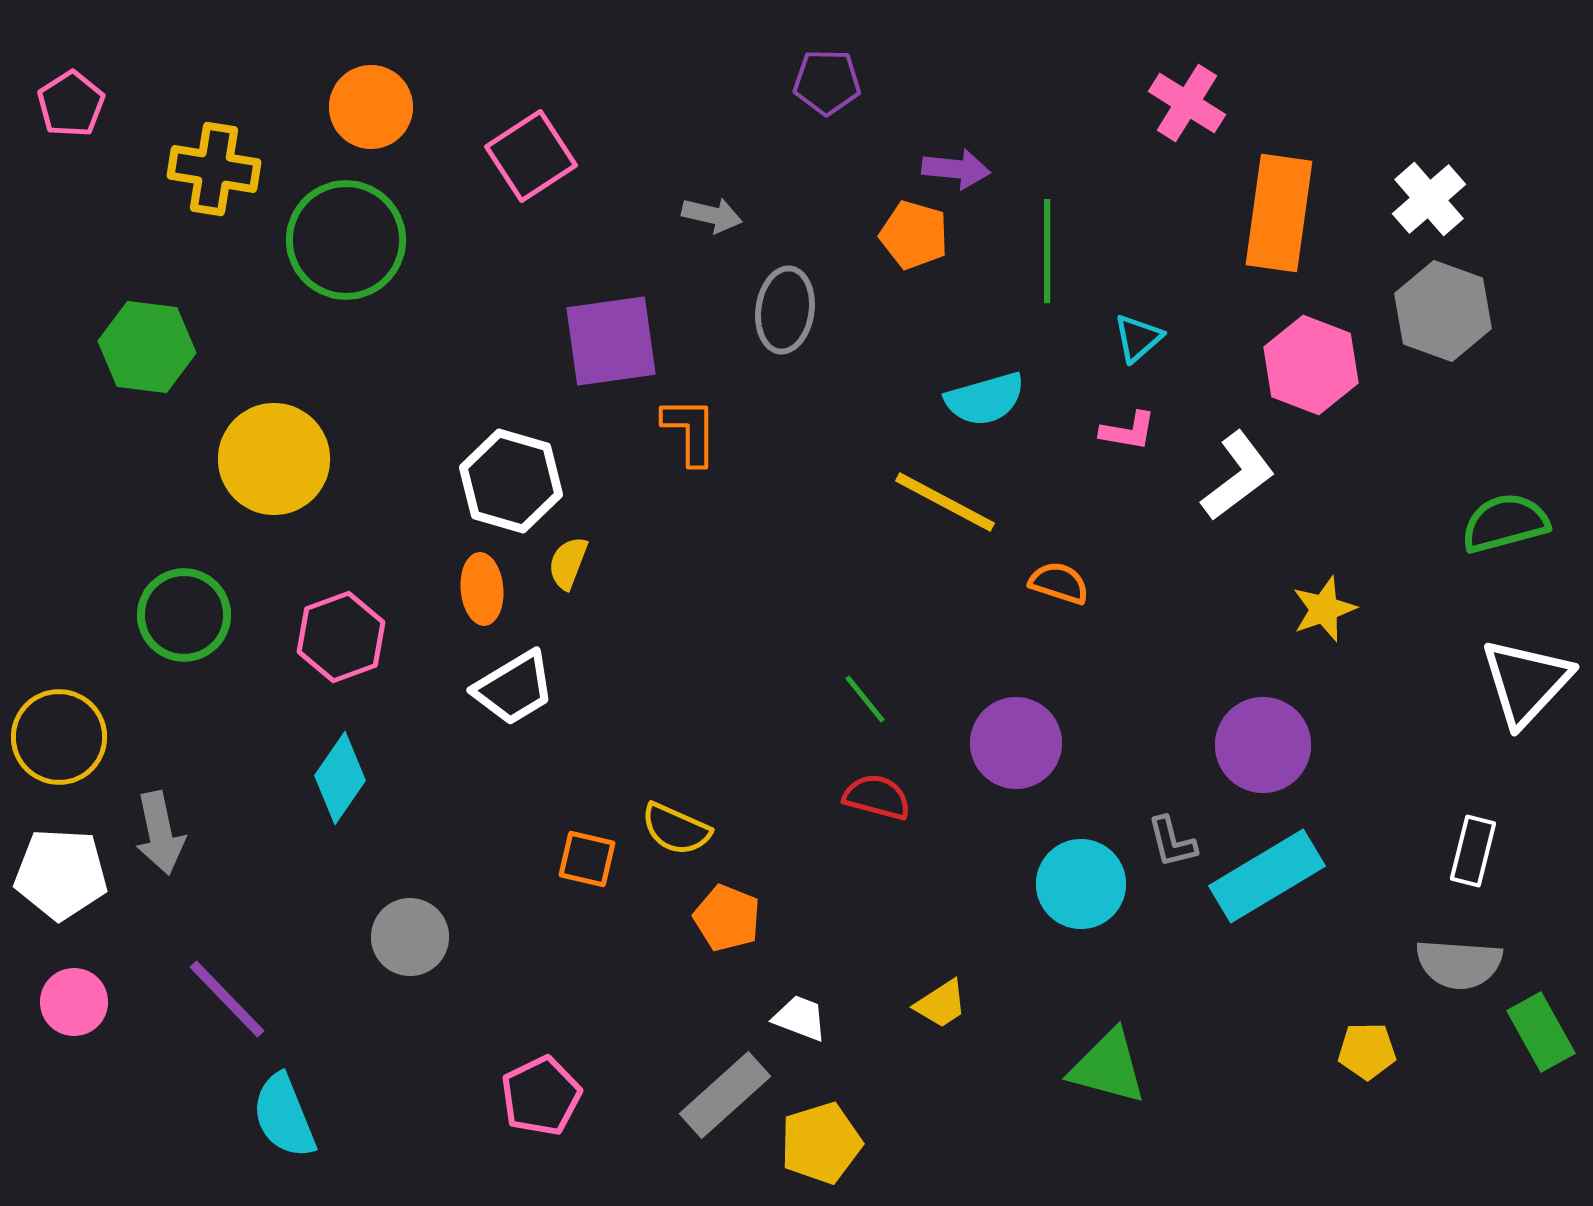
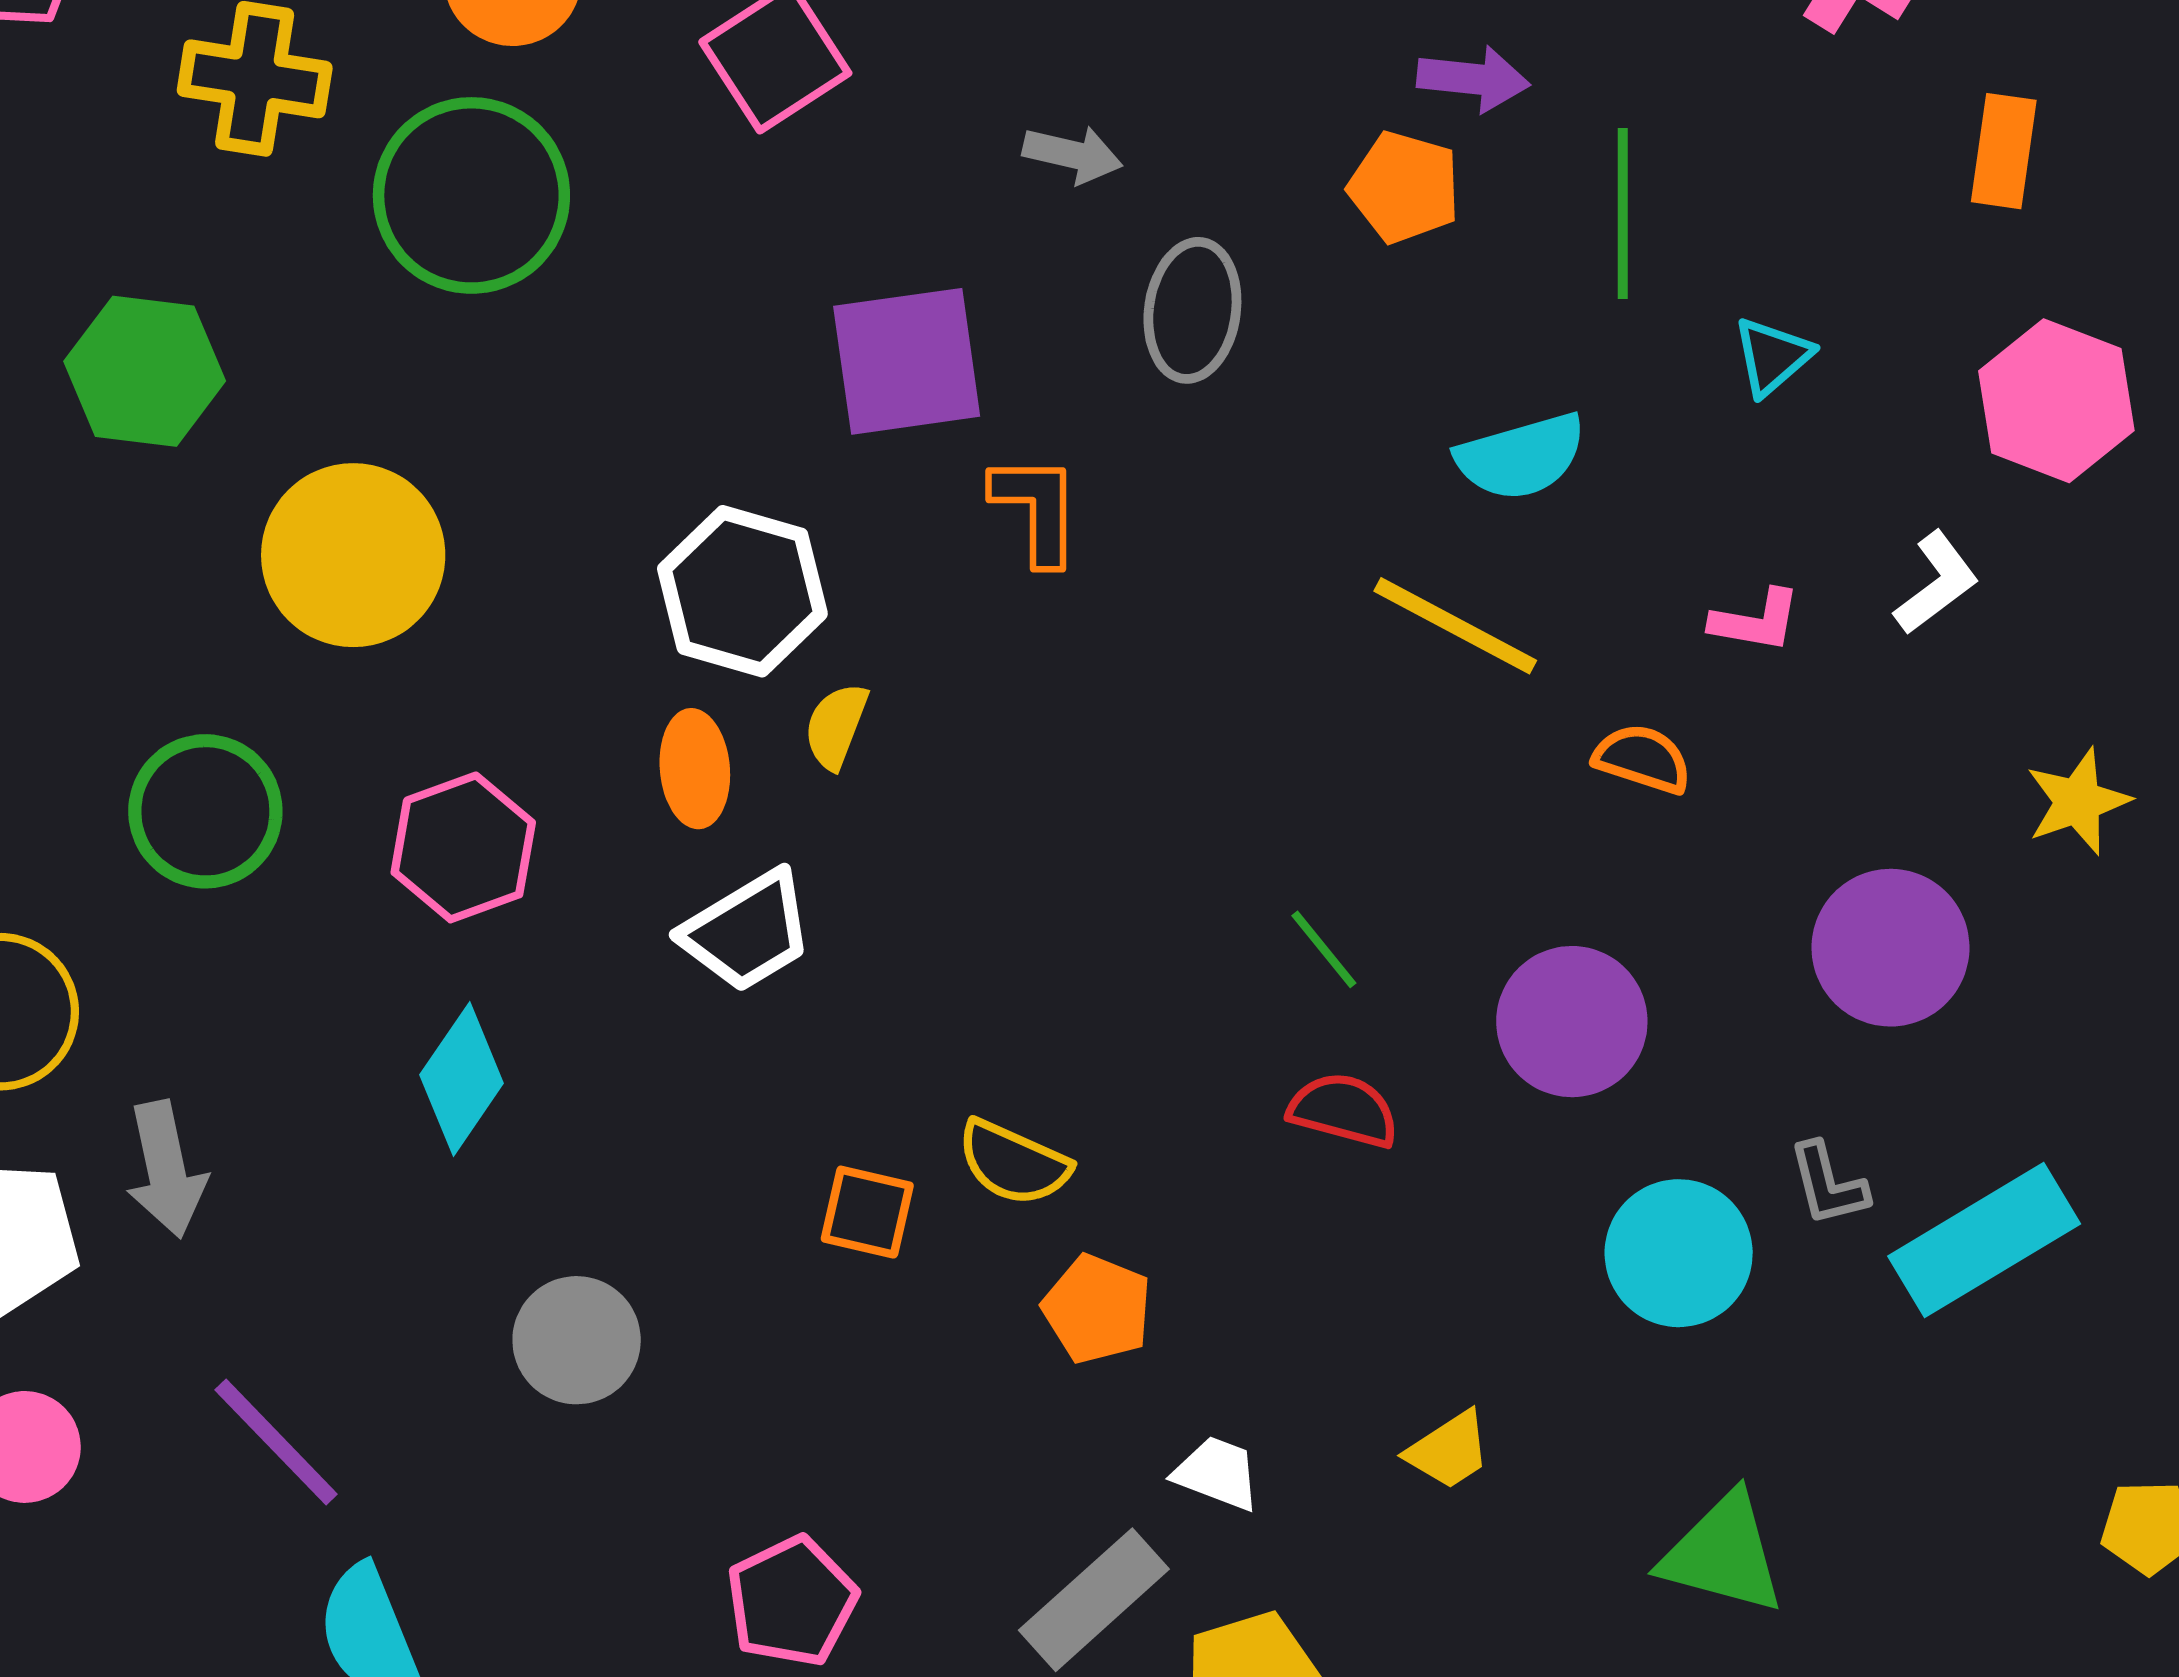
orange rectangle: (1279, 213) -> (2004, 151), size x0.6
pink L-shape: (1128, 431) -> (1756, 621), moved
white L-shape: (1238, 476) -> (1936, 583), size x0.7
purple circle: (1263, 745) -> (1890, 948), moved

